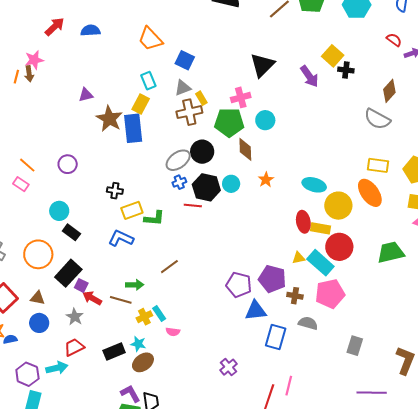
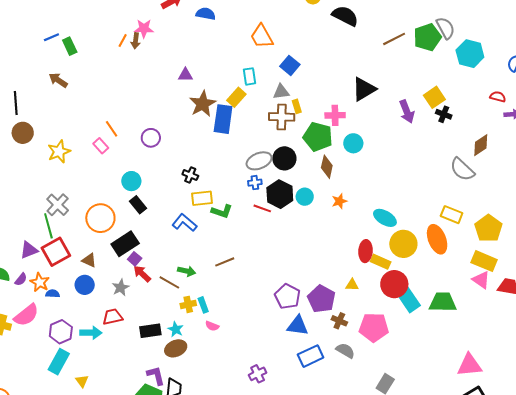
red semicircle: (394, 40) -> (498, 97), turned -35
cyan rectangle: (320, 263) -> (408, 299), moved
blue rectangle: (276, 337) -> (311, 356), turned 35

